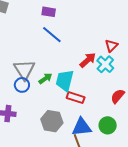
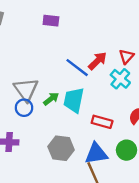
blue line: (52, 35) -> (77, 68), moved
red arrow: (88, 60) -> (97, 61), moved
red rectangle: (76, 98) -> (102, 122), moved

